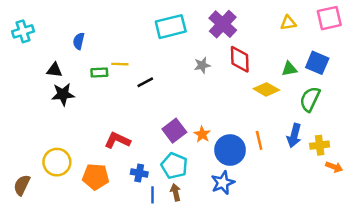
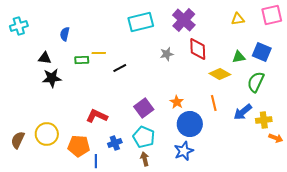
orange star: (202, 134) -> (177, 102), moved
blue arrow: (294, 135) -> (243, 112), turned 36
orange line: (259, 140) -> (214, 103), moved
blue cross: (139, 173) -> (115, 143), turned -32
brown semicircle: (22, 185) -> (18, 140), moved
blue line: (153, 195) -> (96, 161), moved

